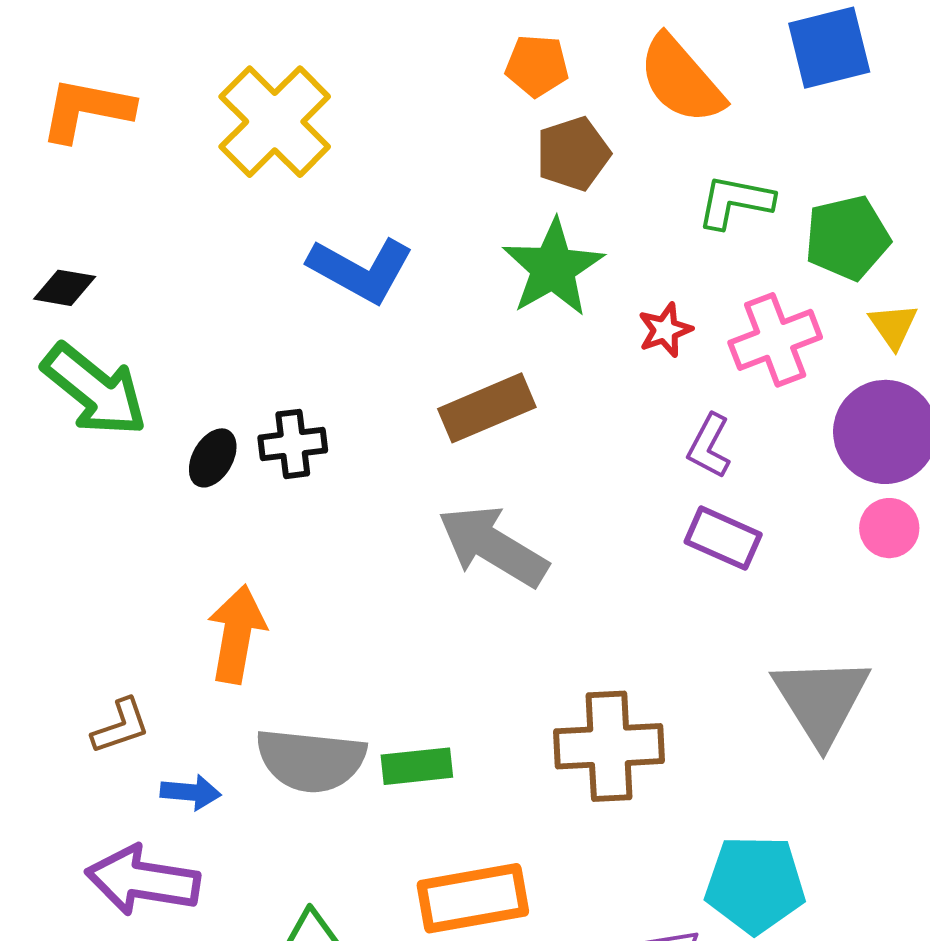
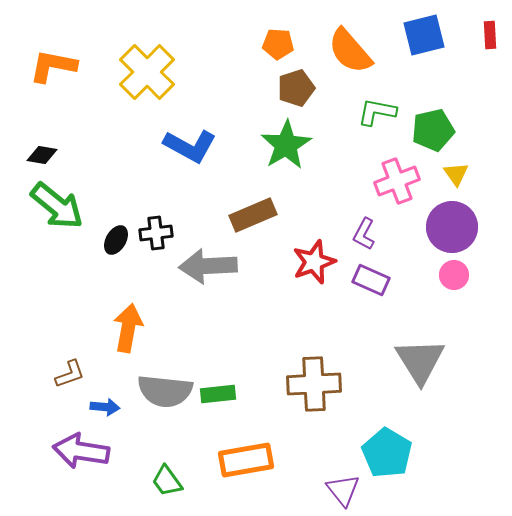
red star: (665, 330) -> (314, 262), moved, size x1.6
gray arrow: (493, 546) -> (208, 266), moved, turned -34
cyan pentagon: (755, 884) -> (387, 453), turned 30

